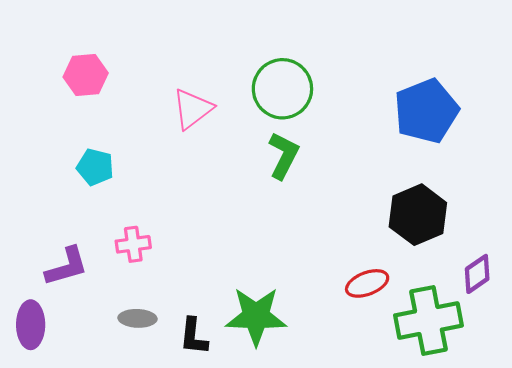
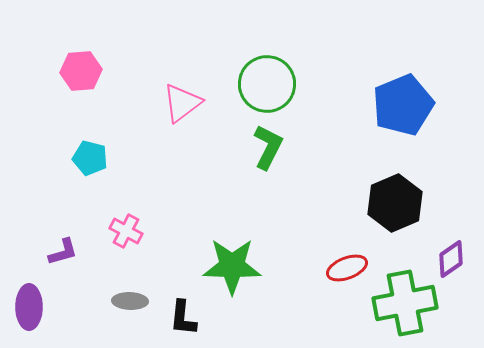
pink cross: (133, 244) -> (126, 231), turned 36
purple L-shape: (67, 267) -> (63, 252), size x0.7
green star: (256, 316) -> (232, 266), moved

